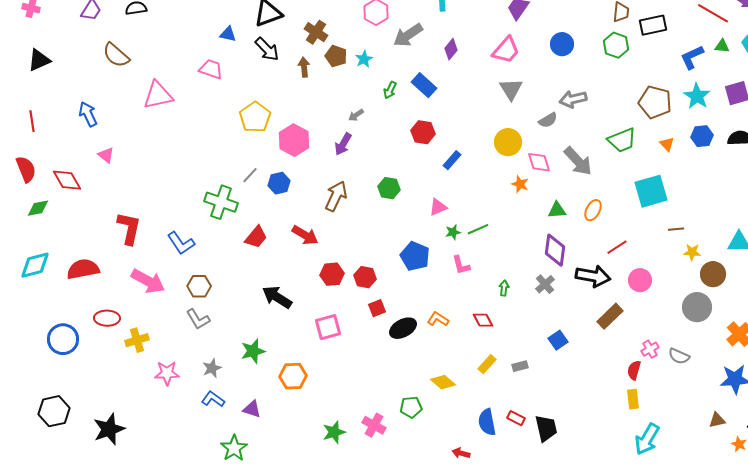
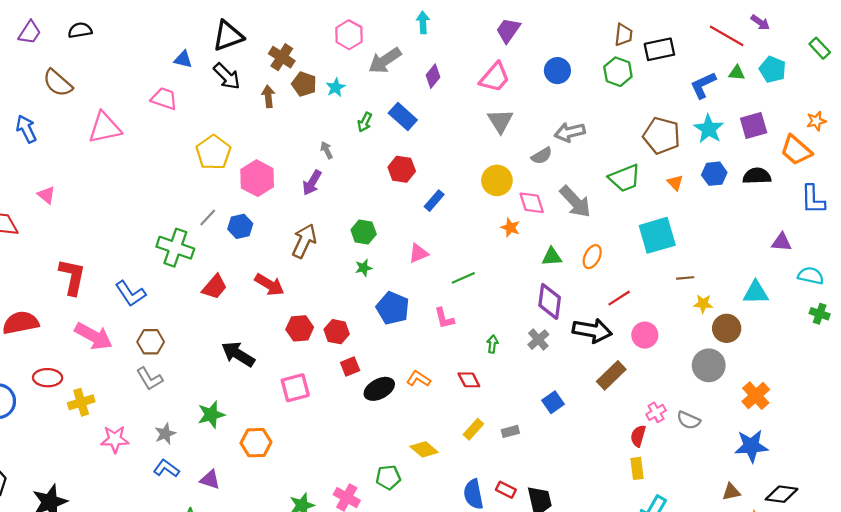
blue arrow: (88, 114) -> (26, 129), moved
gray arrow: (356, 115) -> (327, 150), turned 98
green star: (453, 232) -> (364, 268), moved

